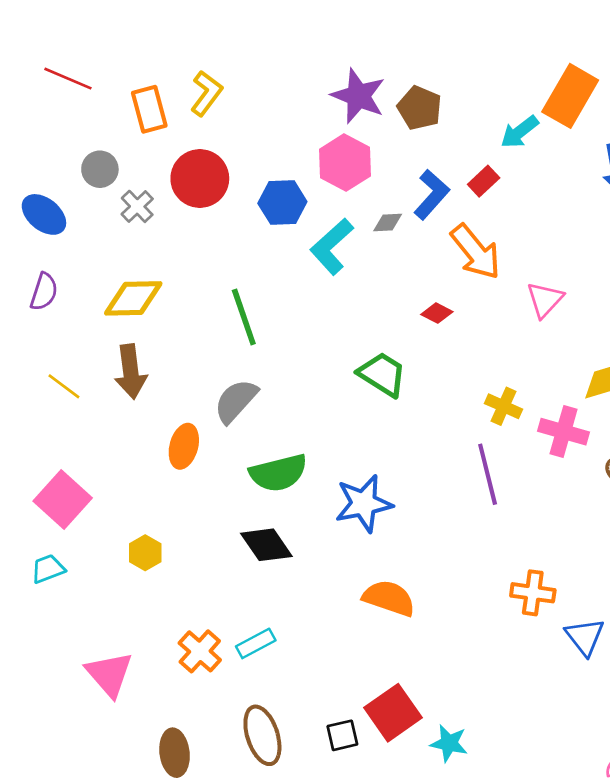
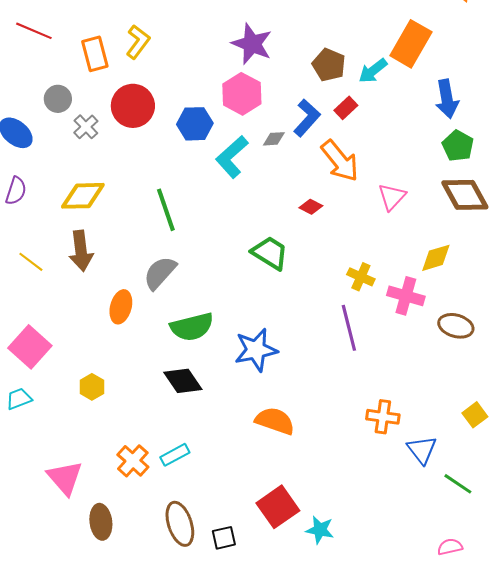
brown pentagon: (420, 108) -> (329, 65), moved
black square: (342, 735) -> (224, 538), moved
brown ellipse: (175, 753) -> (101, 522), moved

